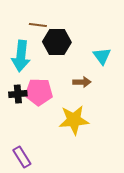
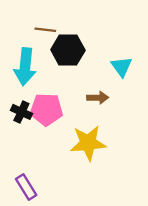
black cross: (18, 94) -> (21, 112), turned 30

